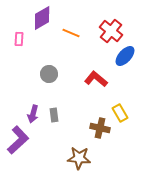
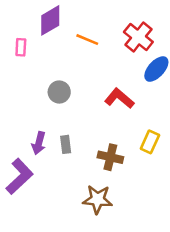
yellow rectangle: (120, 113) -> (150, 142), turned 54
brown cross: (100, 128) -> (110, 157), moved

